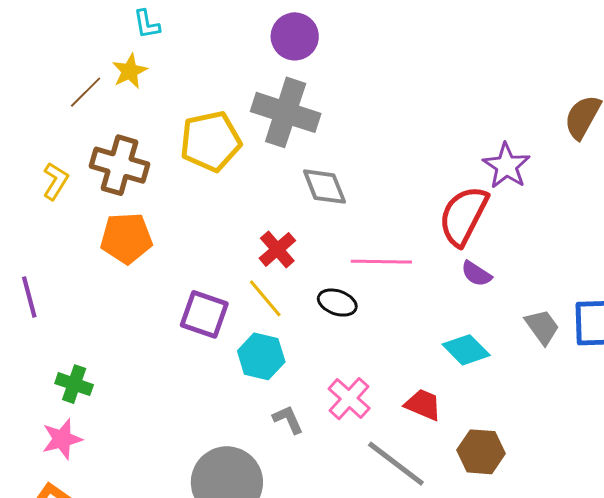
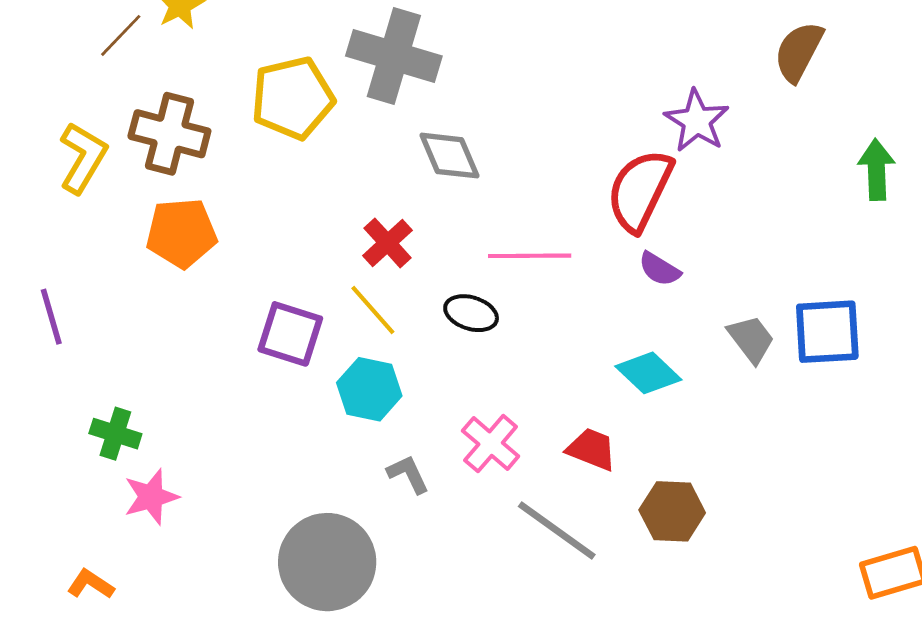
yellow L-shape: (55, 181) -> (83, 158), size x1.4
pink star: (62, 439) -> (151, 497), moved

